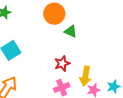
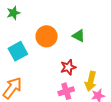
orange circle: (54, 14) -> (47, 36), moved

